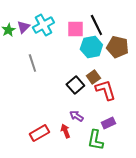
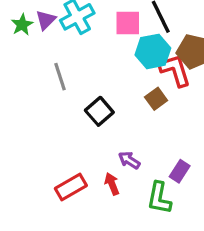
black square: (75, 85) -> (99, 111), moved
red L-shape: (105, 90) -> (175, 70), moved
purple rectangle: (108, 123) -> (180, 171), turned -32

